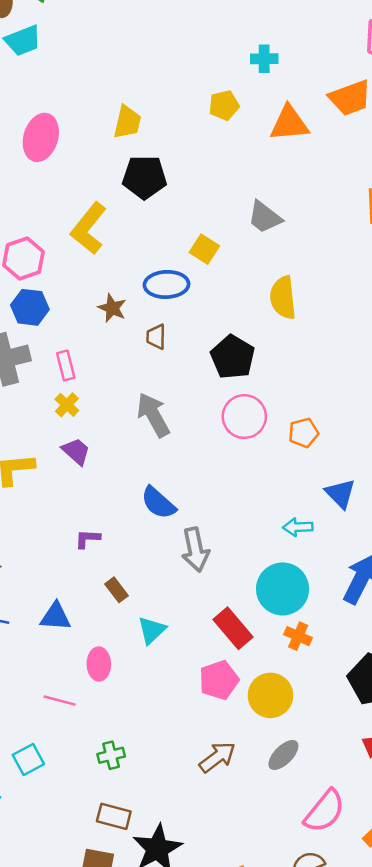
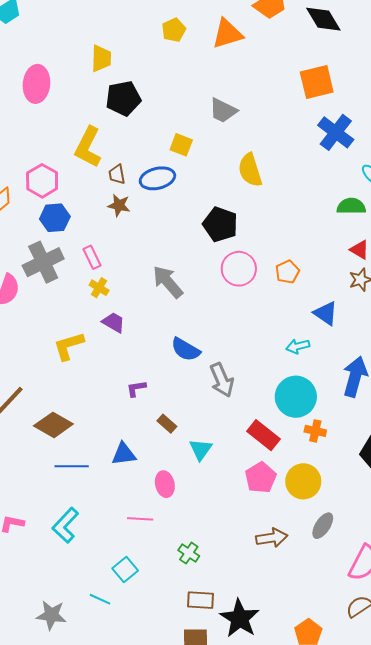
brown trapezoid: (156, 337) -> (117, 174), moved
green cross: (111, 755) -> (189, 553), turned -30
brown arrow: (217, 757) -> (272, 538), turned 40

